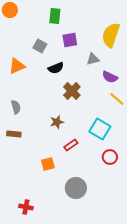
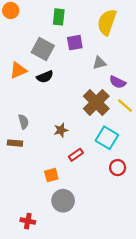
yellow semicircle: (111, 35) -> (107, 22), moved
gray square: (40, 46) -> (43, 49), size x1.5
black semicircle: (56, 68) -> (45, 77), moved
brown cross: (72, 91) -> (96, 102), moved, size x1.4
gray semicircle: (16, 107) -> (24, 122), moved
gray circle: (76, 188) -> (63, 201), moved

